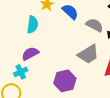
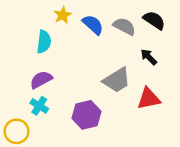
gray semicircle: (95, 25) -> (124, 26), moved
cyan cross: (21, 72) -> (39, 106), moved, turned -32

